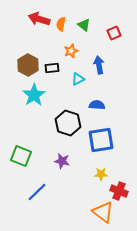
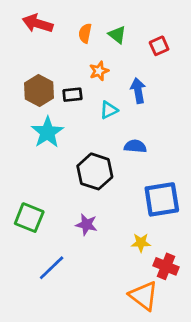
red arrow: (39, 19) -> (38, 23), moved
blue square: (101, 140) -> (162, 199), moved

